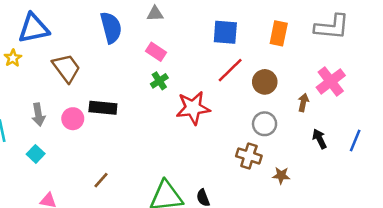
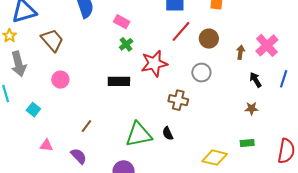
pink cross: (331, 81) -> (267, 45), moved
black rectangle: (103, 108) -> (119, 81), moved
gray arrow: (38, 114) -> (19, 64), moved, size x1.4
gray circle: (265, 124) -> (201, 73), moved
brown cross: (249, 156) -> (178, 100), moved
brown star: (281, 175) -> (252, 108), moved

